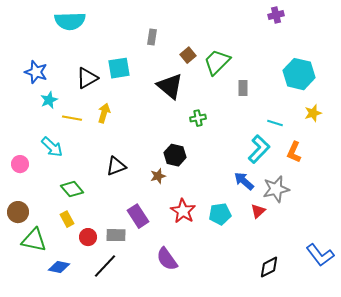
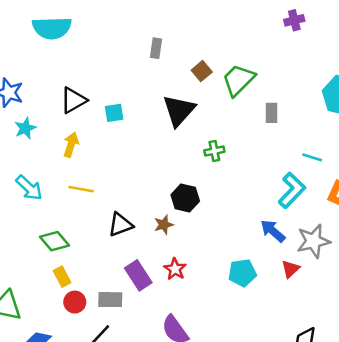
purple cross: (276, 15) -> (294, 20), moved
cyan square: (119, 68) -> (114, 113), moved, size x0.7
black triangle: (170, 86) -> (179, 110), turned 32
yellow arrow: (104, 113) -> (71, 145), moved
yellow line: (72, 118) -> (81, 189), moved
black triangle: (116, 166) -> (120, 225), moved
red star: (183, 211) -> (175, 269), moved, size x0.7
yellow rectangle: (67, 219) -> (62, 277), moved

